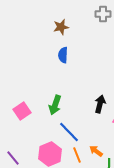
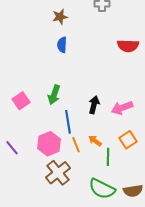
black arrow: (100, 104) -> (94, 105), moved
blue line: (69, 132) -> (68, 122), turned 35

